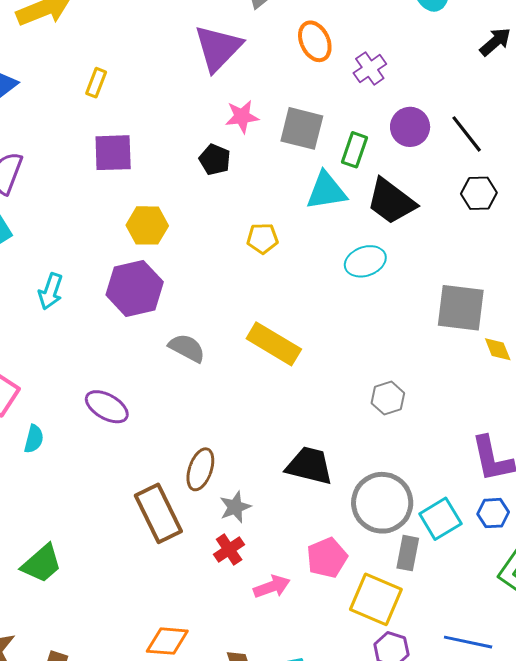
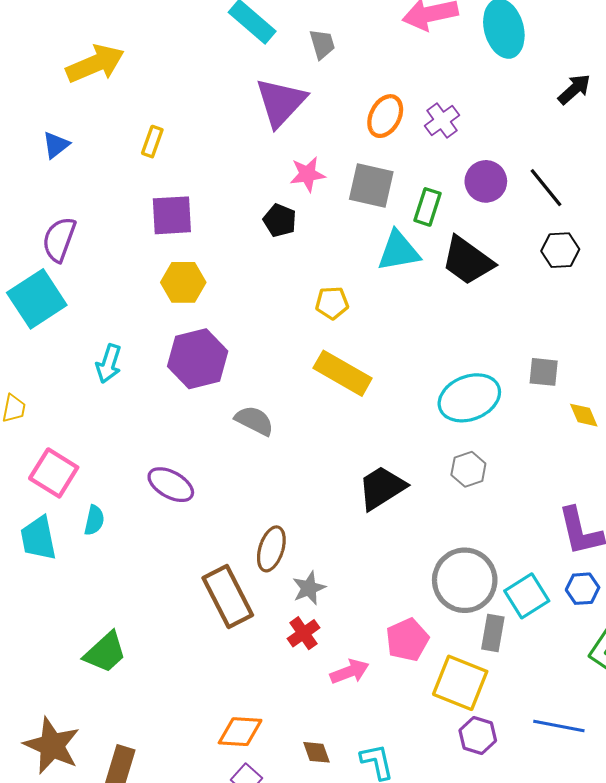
orange ellipse: (315, 41) -> (385, 116), moved, turned 54
yellow hexagon: (147, 225) -> (183, 282), moved
cyan ellipse: (365, 261) -> (469, 398), moved, size x1.4
gray square: (461, 308) -> (544, 372), size x0.6
yellow rectangle: (274, 344) -> (343, 373), moved
black trapezoid: (309, 466) -> (382, 488), moved, turned -45

